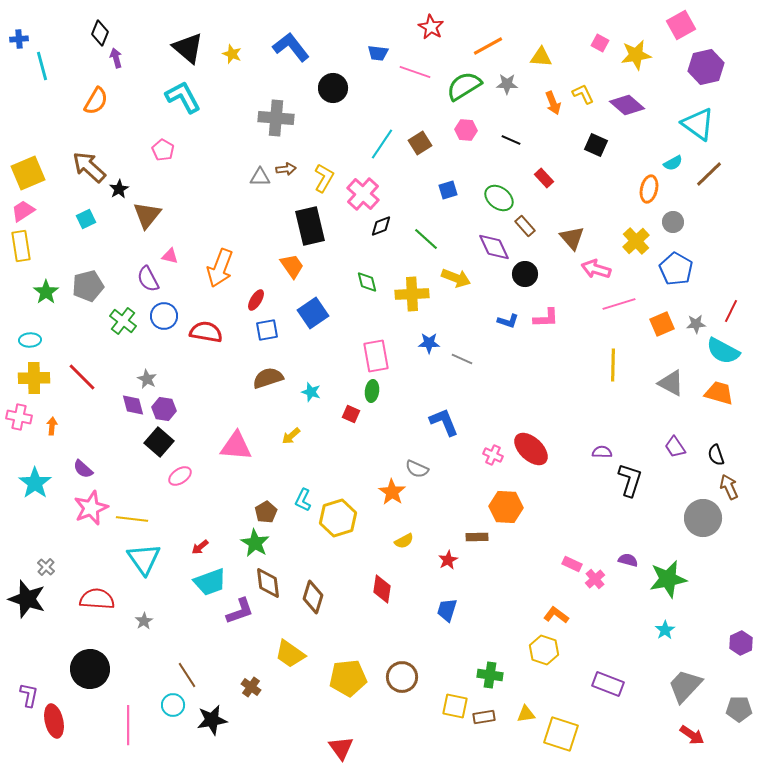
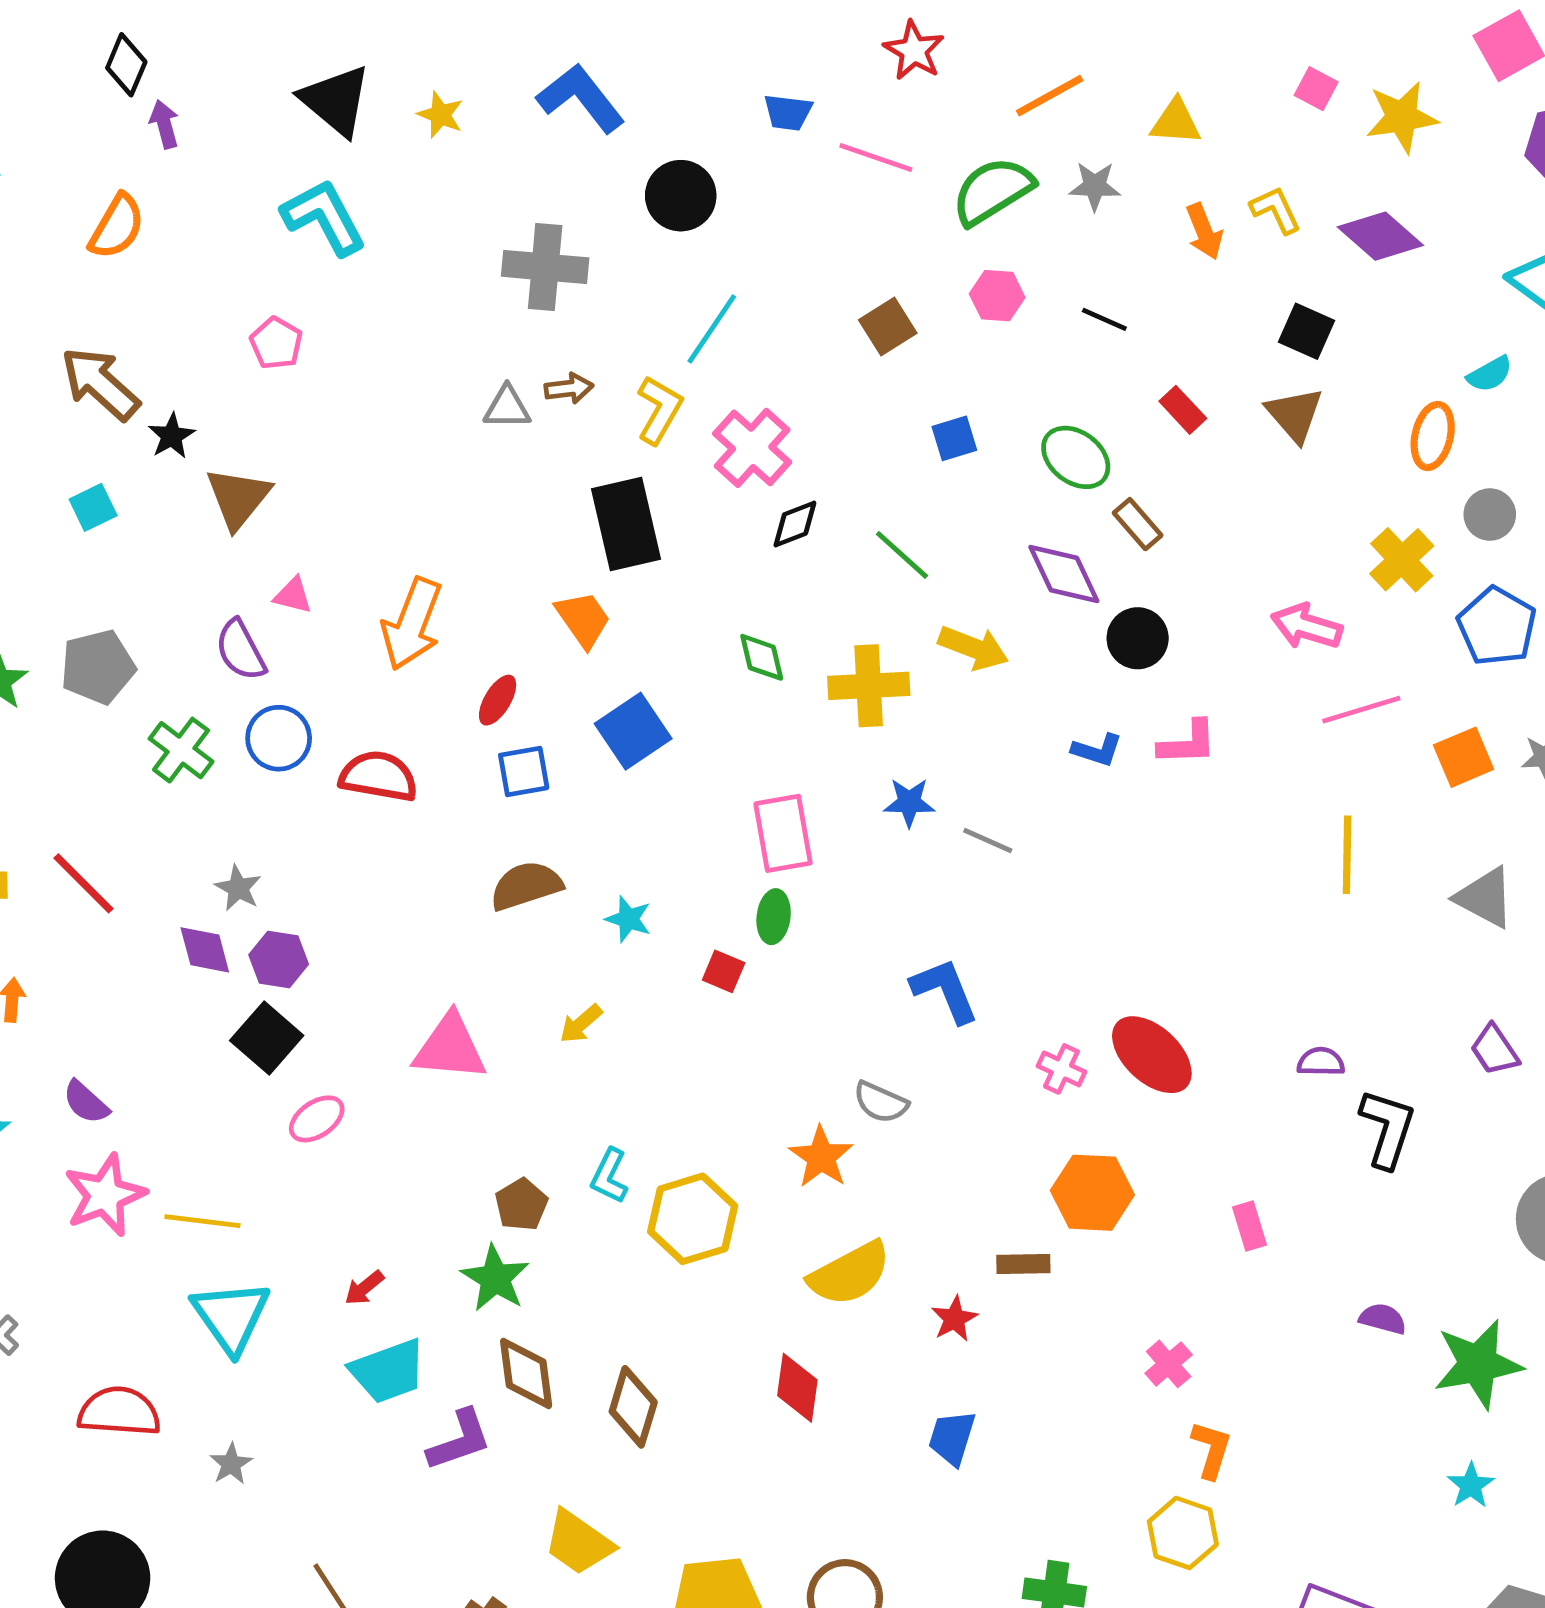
cyan line: (382, 144) -> (712, 329), moved
brown triangle: (572, 238) -> (1295, 415), moved
yellow semicircle: (404, 541) -> (850, 1274), size x1.8
pink rectangle: (572, 564) -> (1249, 1226), moved, turned 48
pink cross: (595, 579) -> (1169, 1364), moved
orange L-shape: (556, 615) -> (1211, 1450), turned 70

